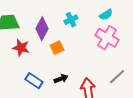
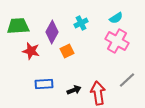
black arrow: (61, 79) -> (74, 90), moved
blue rectangle: (34, 81) -> (44, 84), turned -36

